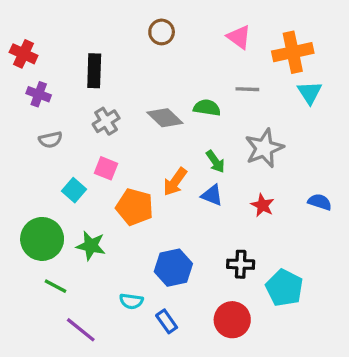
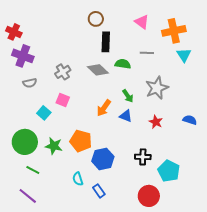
black rectangle: (94, 71) -> (106, 42), moved
purple cross: (39, 94) -> (23, 56), size x1.5
orange pentagon: (135, 207) -> (81, 141), moved
cyan semicircle: (131, 301) -> (78, 179), turned 64
red circle: (232, 320) -> (149, 196), moved
purple line: (81, 330) -> (28, 196), moved

